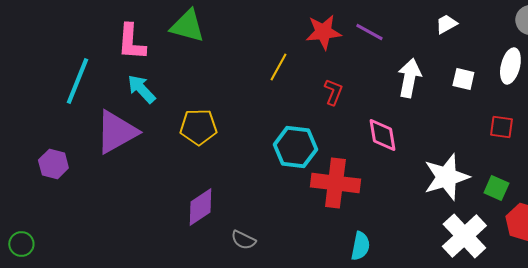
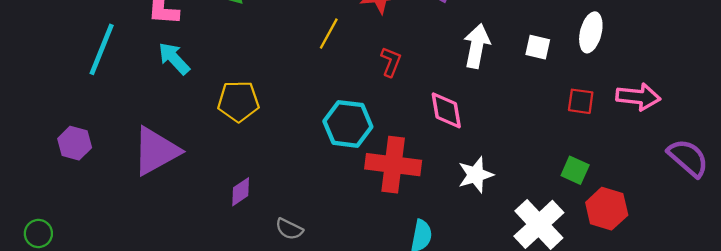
purple triangle: (116, 132) -> (156, 151), moved
white star: (446, 177) -> (476, 175), moved, size x0.7
purple diamond: (200, 207) -> (241, 192), size x0.7

